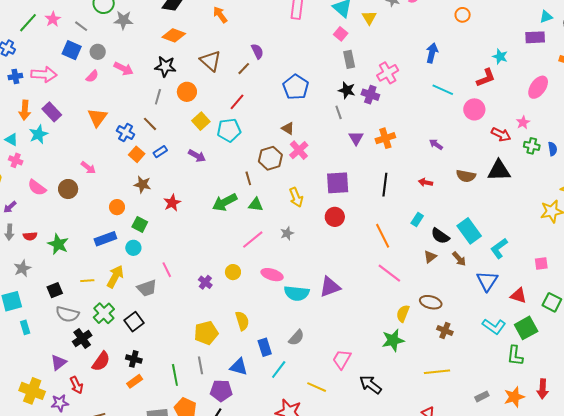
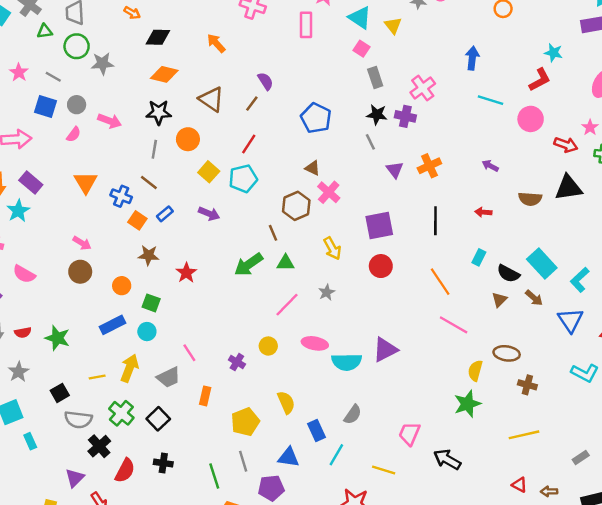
brown circle: (68, 189) -> (80, 272), moved
orange rectangle: (135, 381) -> (205, 396), moved, turned -35

